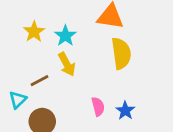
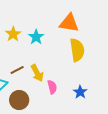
yellow arrow: (67, 64) -> (37, 73), moved
pink semicircle: (98, 107) -> (52, 87), moved

